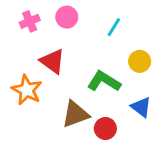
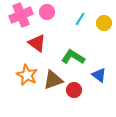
pink cross: (30, 21) -> (21, 15), size x1.6
yellow circle: (140, 61) -> (104, 23), moved
orange star: (27, 90) -> (27, 75), moved

